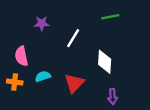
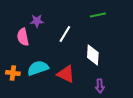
pink semicircle: (21, 56) -> (23, 37), moved
cyan semicircle: (43, 76) -> (38, 68), size x1.5
red triangle: (74, 83) -> (66, 74), turned -48

